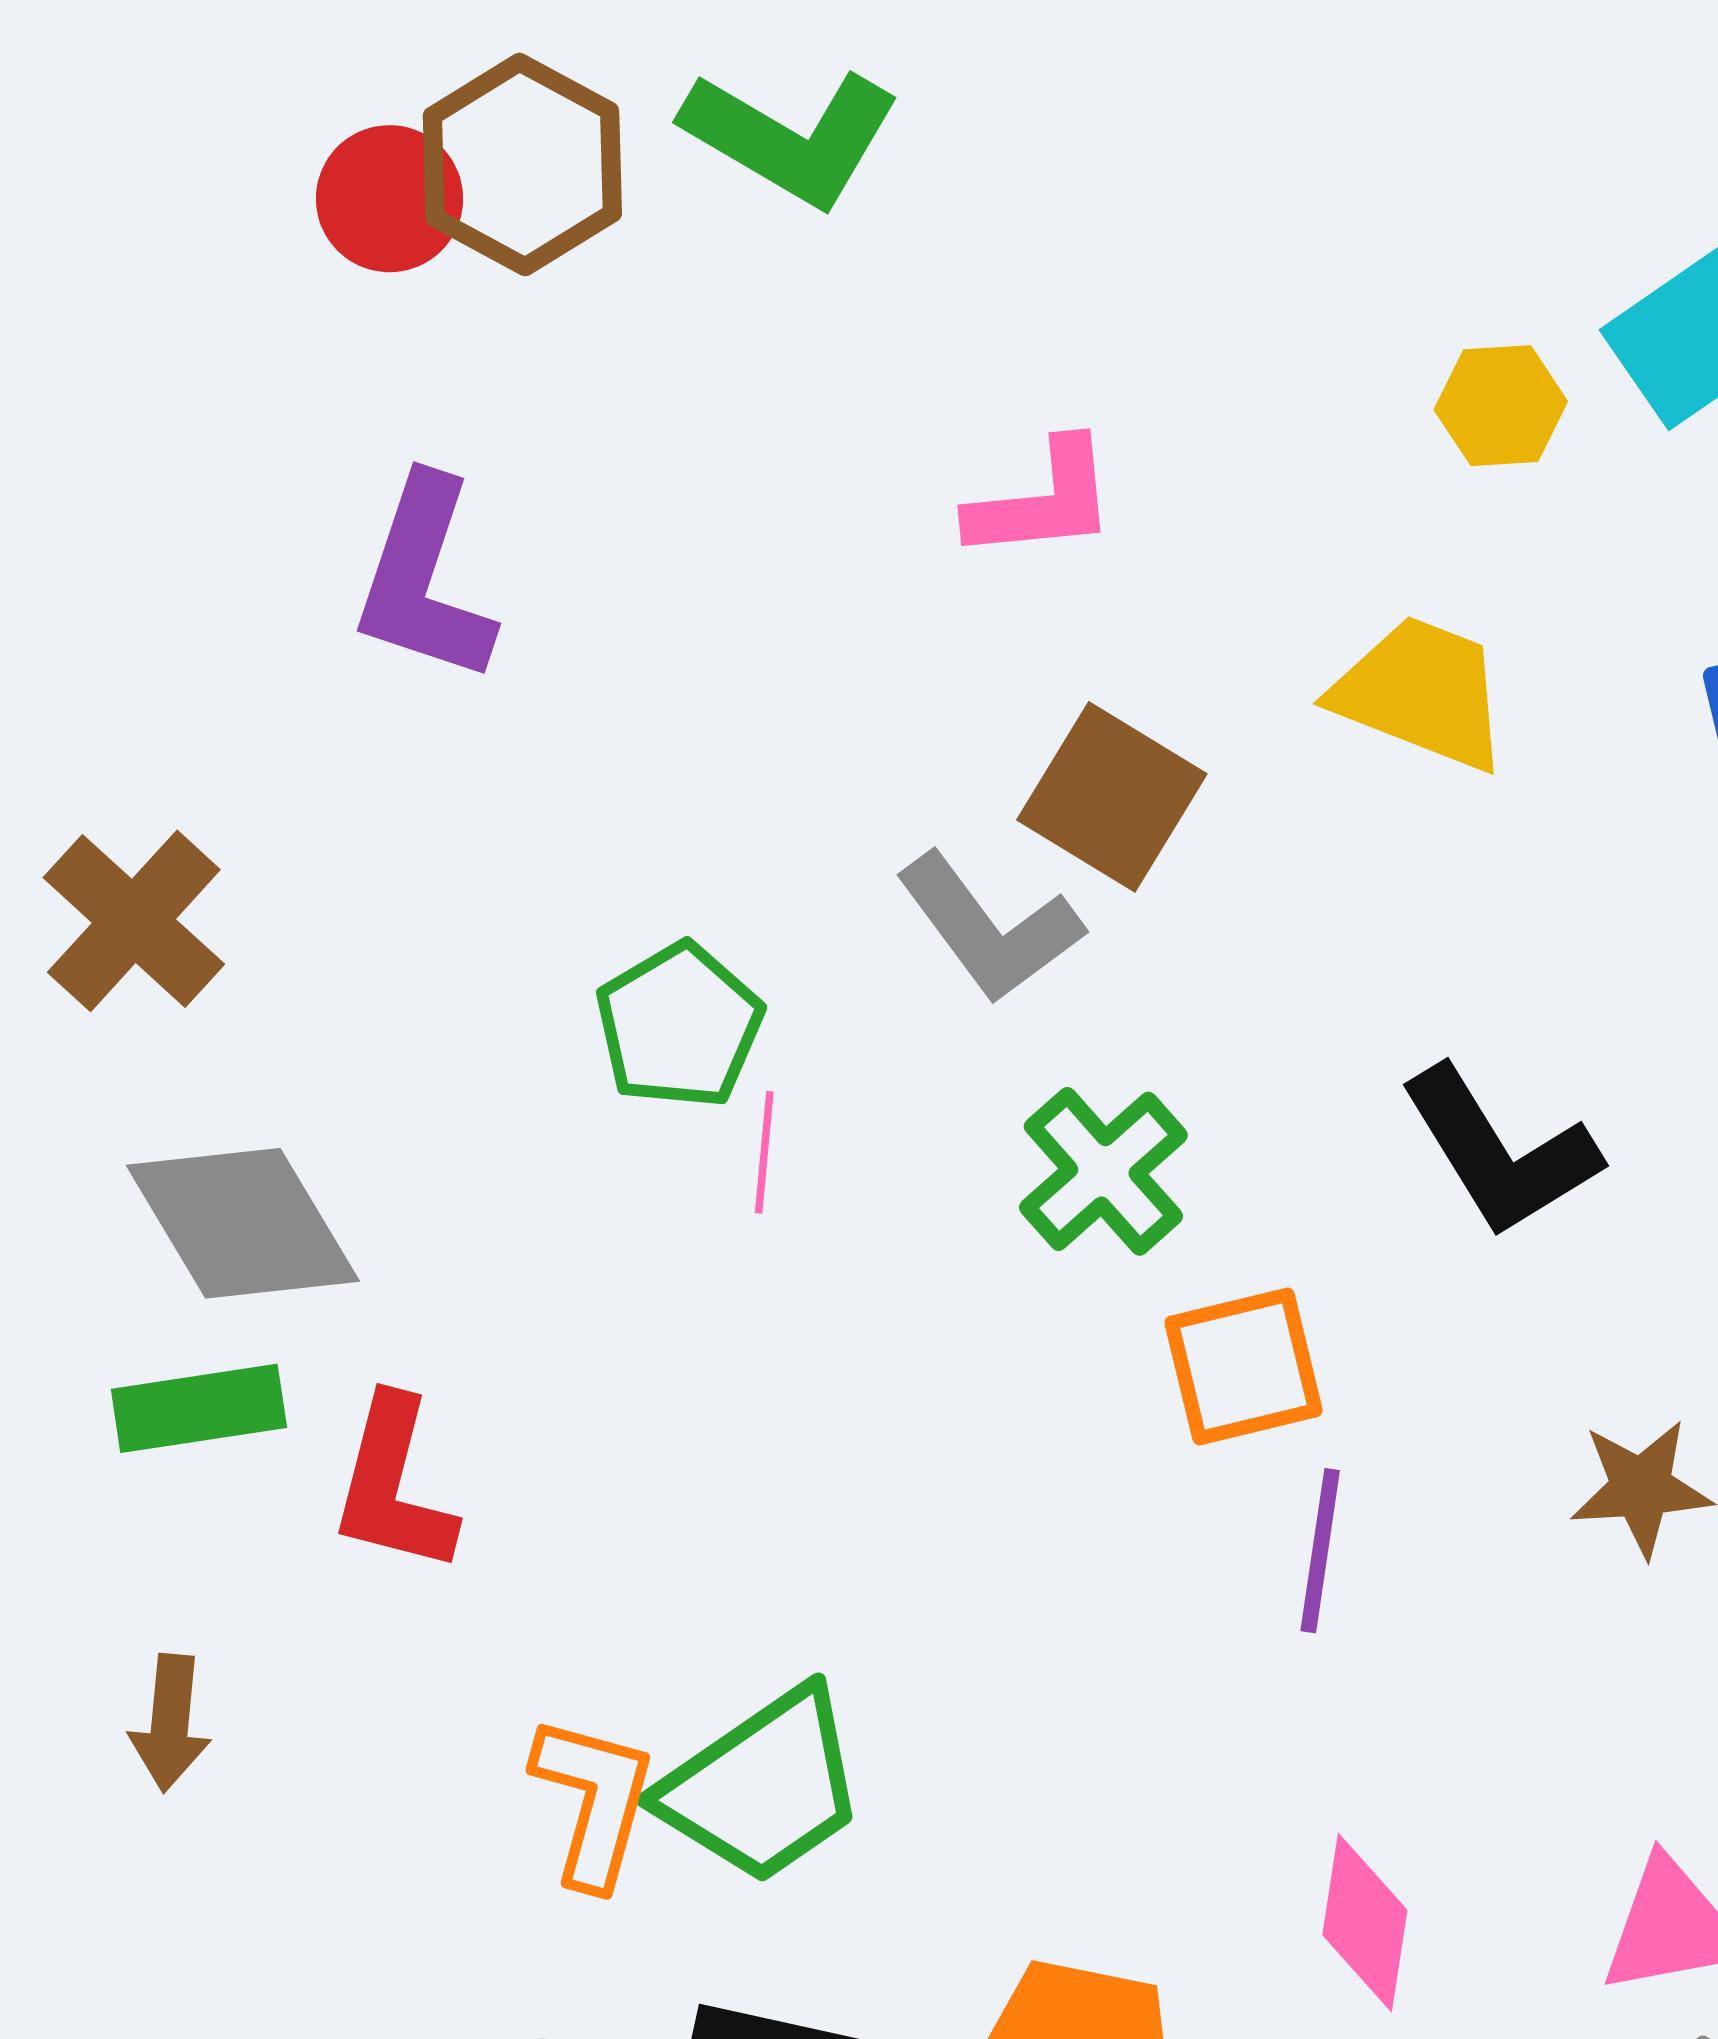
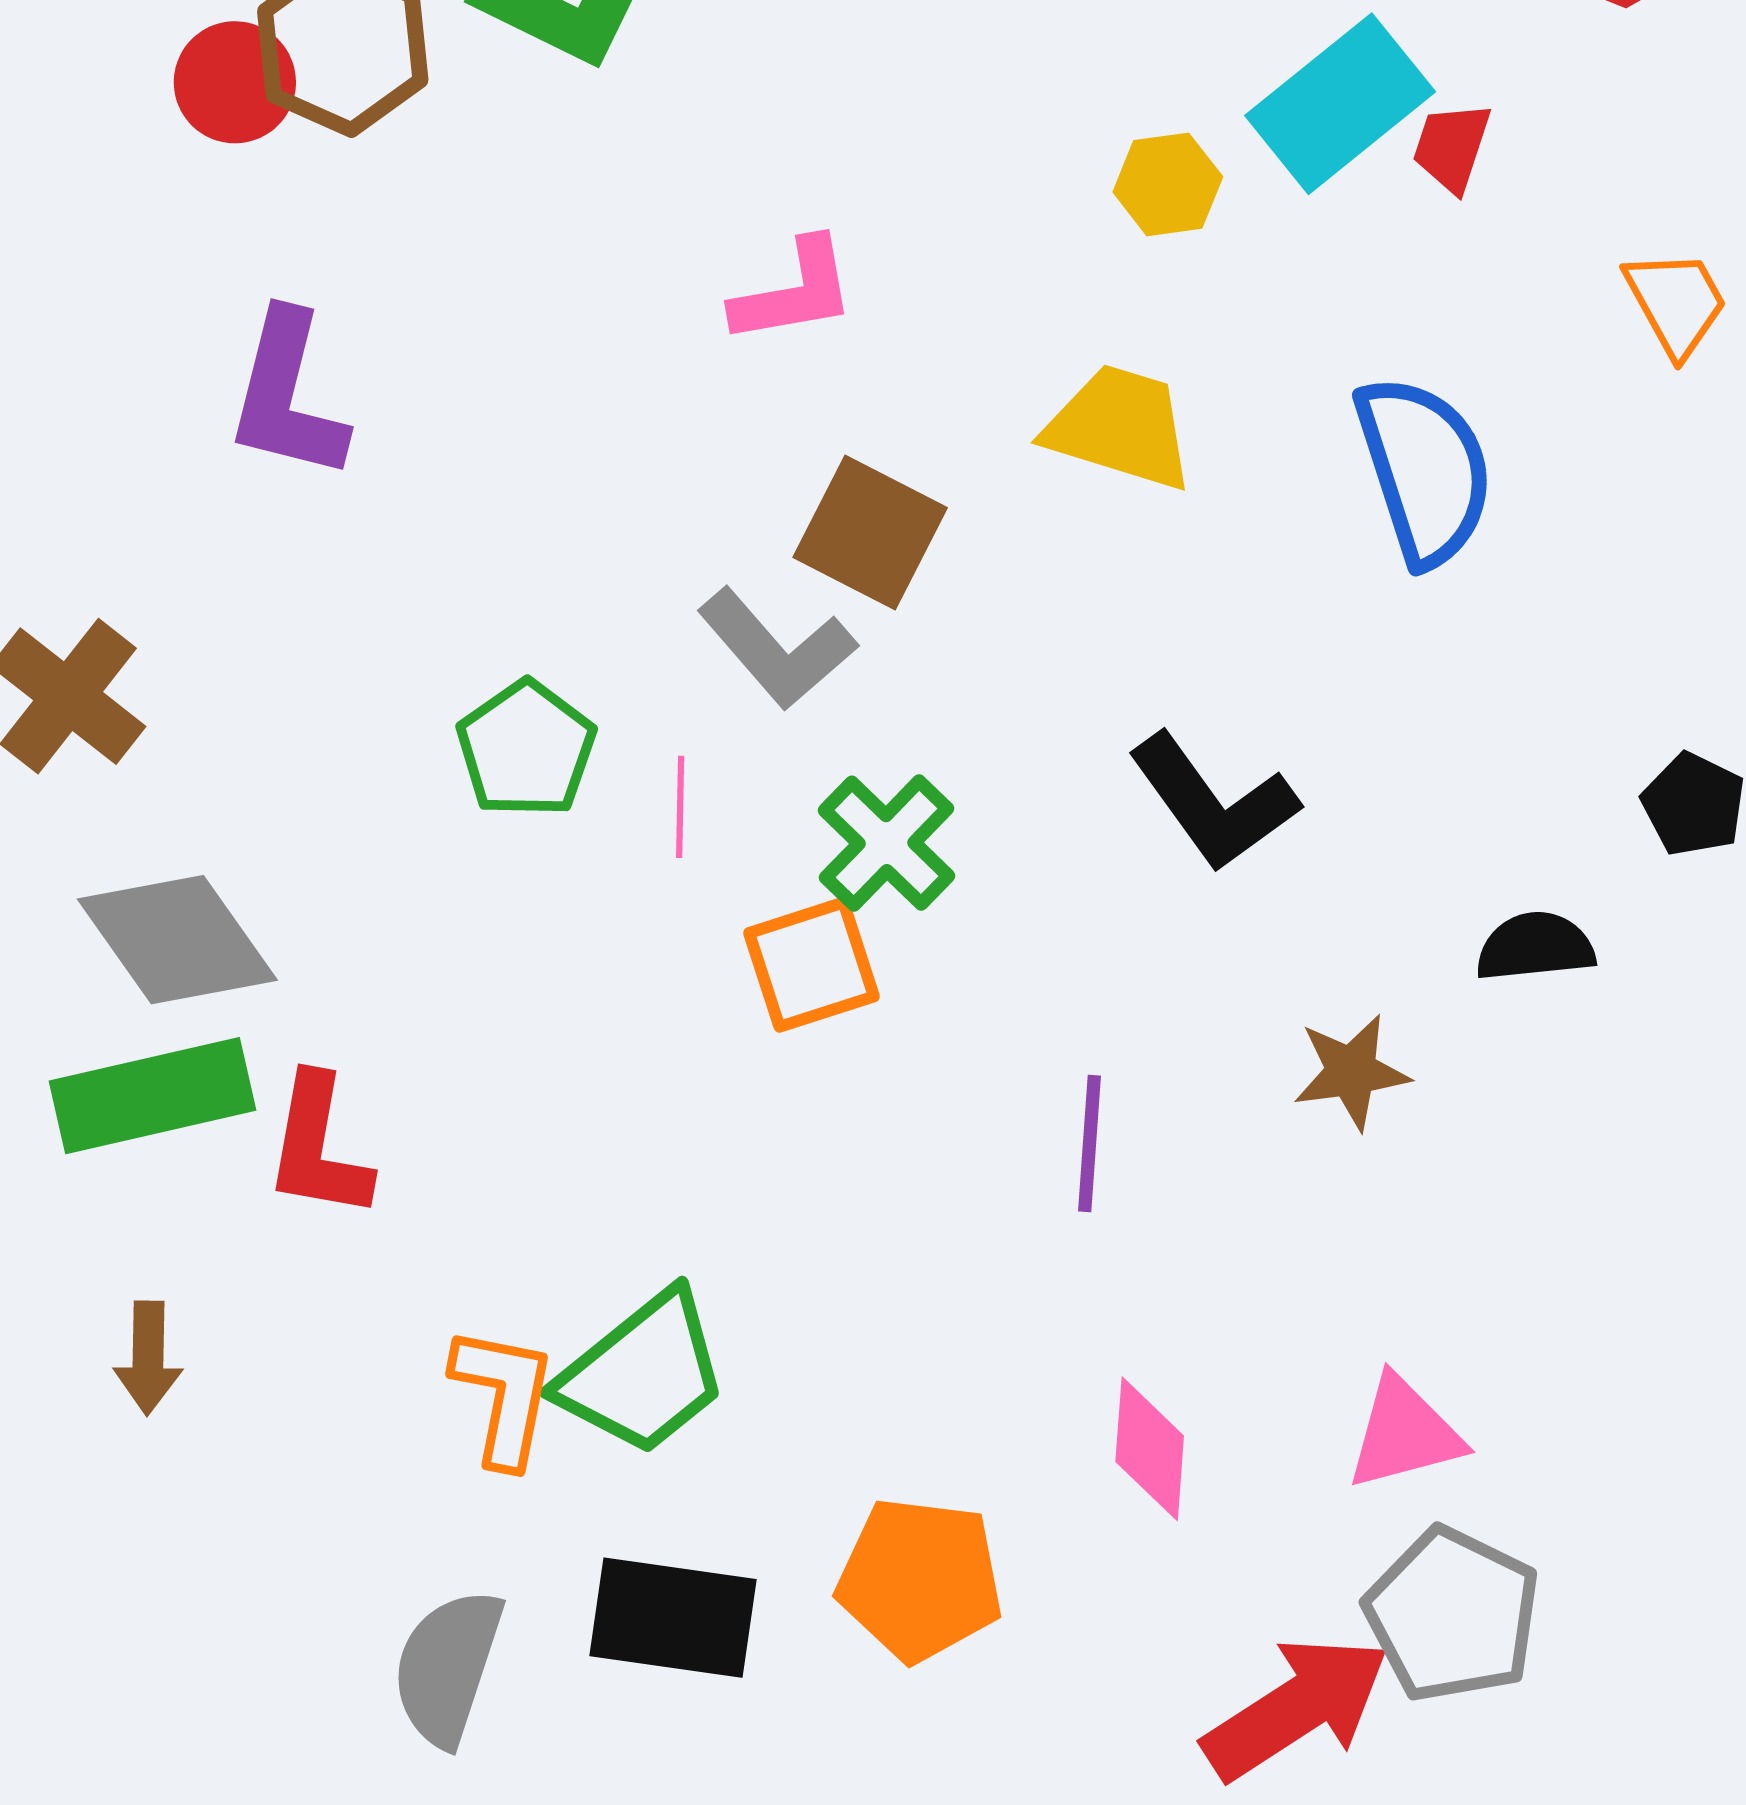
pink line: (764, 1152) -> (680, 807), moved
orange square: (1244, 1367) -> (811, 965), moved
green rectangle: (199, 1408) -> (152, 1096), size x1.4

